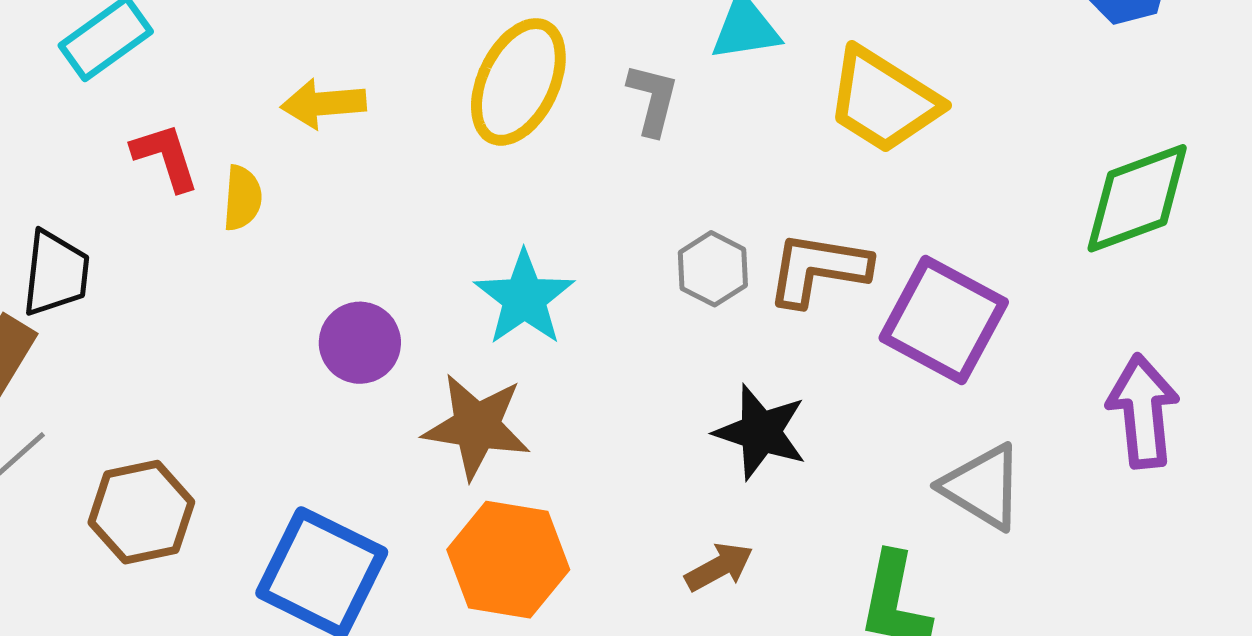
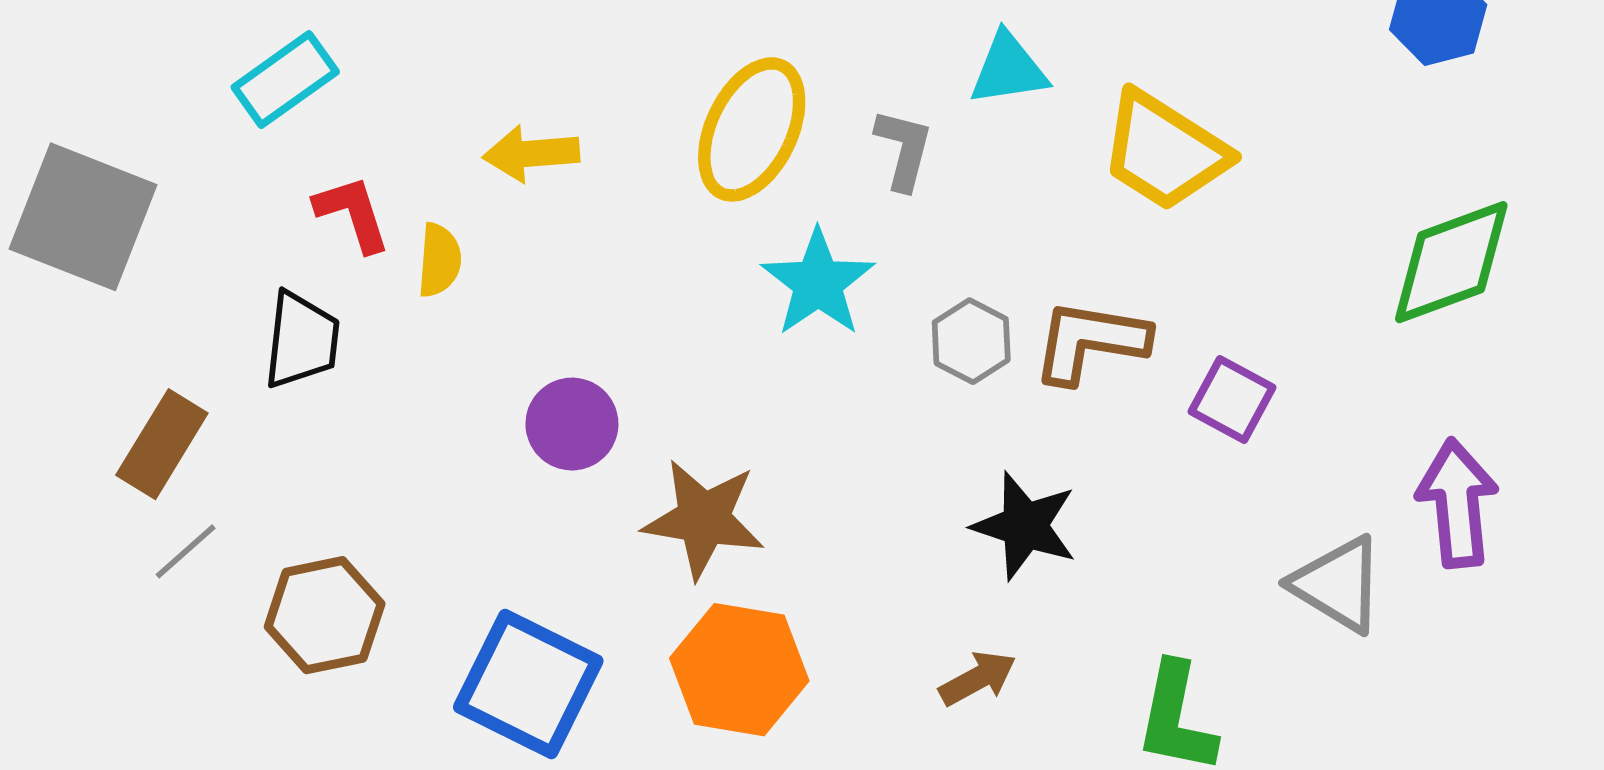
black trapezoid: (56, 273) -> (302, 340), moved
cyan star: (524, 298) -> (818, 283), moved
purple square: (944, 320) -> (1232, 399), size x0.6
gray triangle: (982, 487) -> (1338, 584), moved

